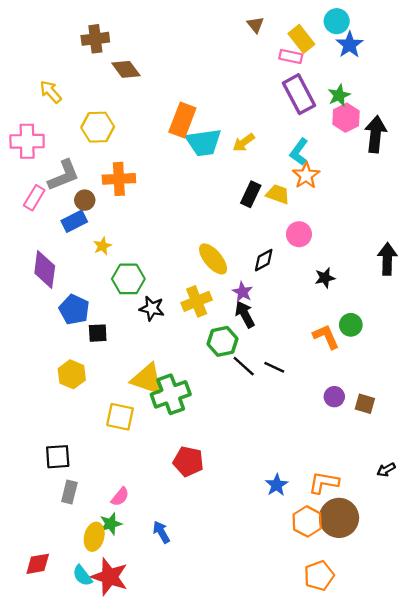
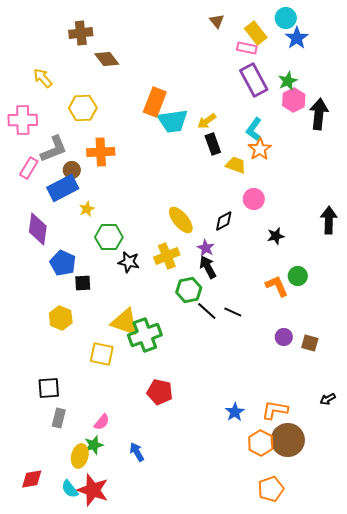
black rectangle: (251, 194) -> (213, 144), moved, turned -45
blue rectangle: (74, 221) -> (63, 188), size x1.4

